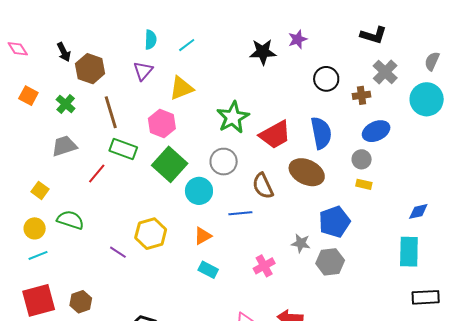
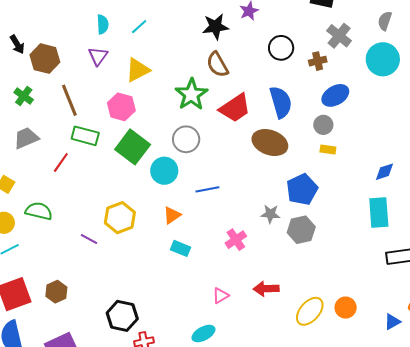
brown semicircle: (263, 186) -> (217, 65), moved

